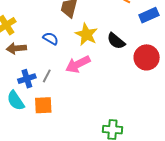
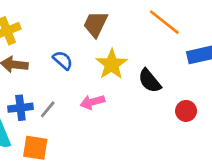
red circle: (147, 57) -> (186, 111), size x0.6
pink arrow: (78, 64) -> (92, 102), size x0.7

